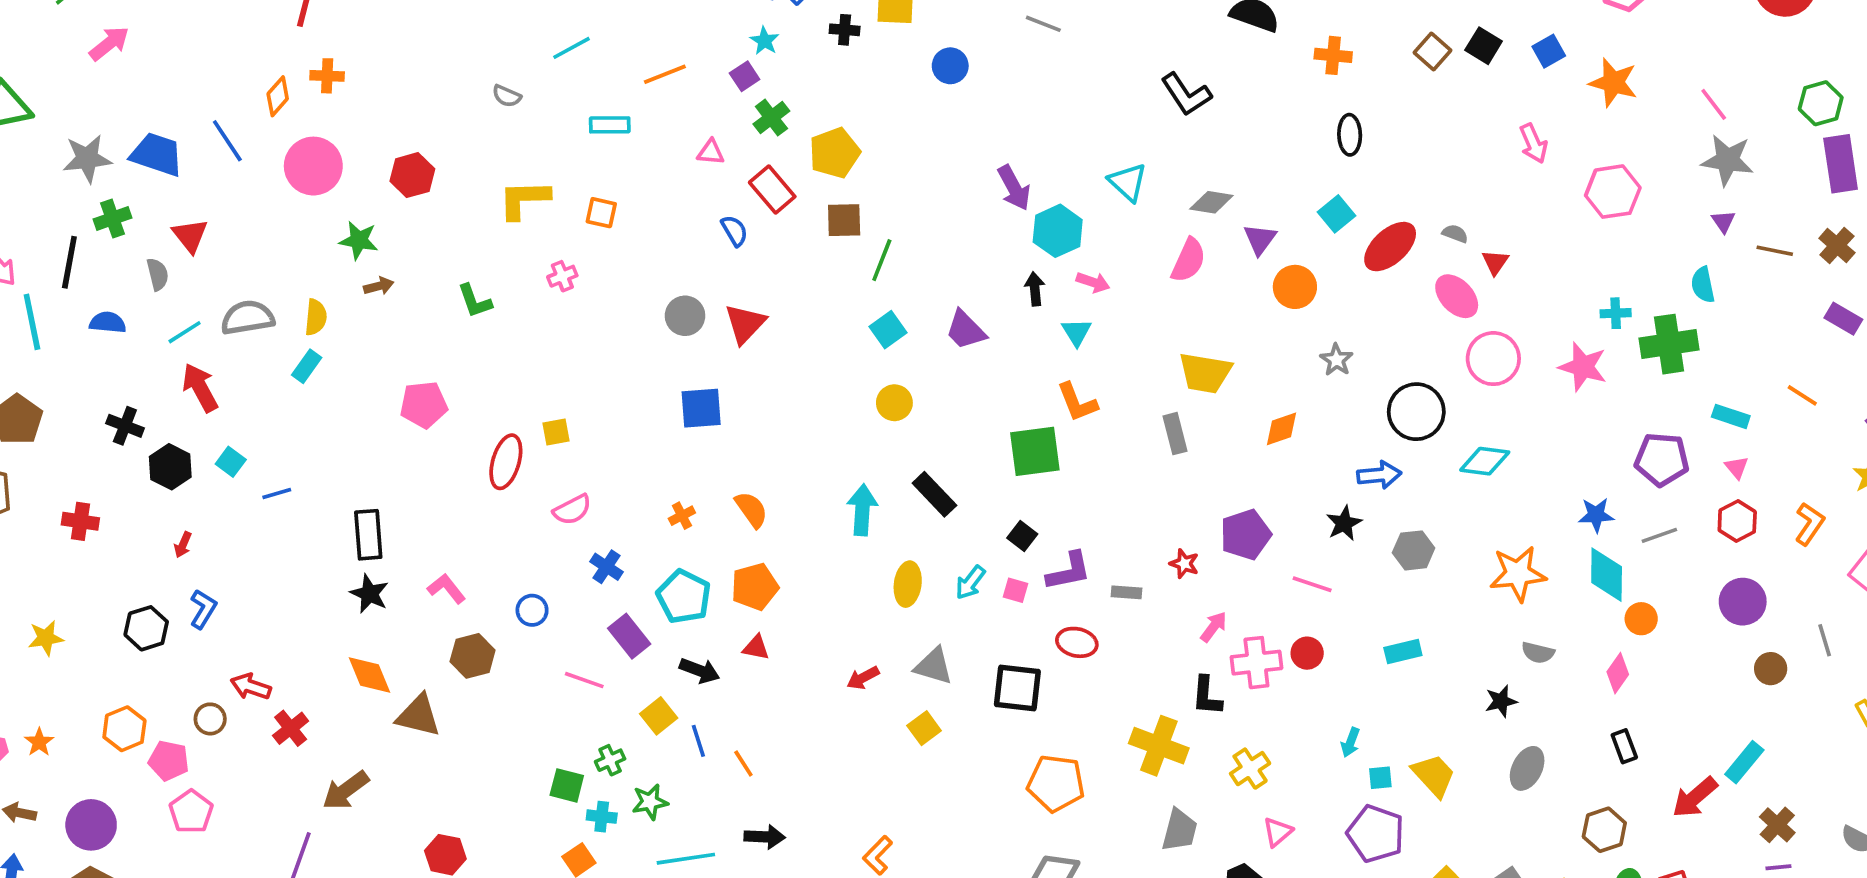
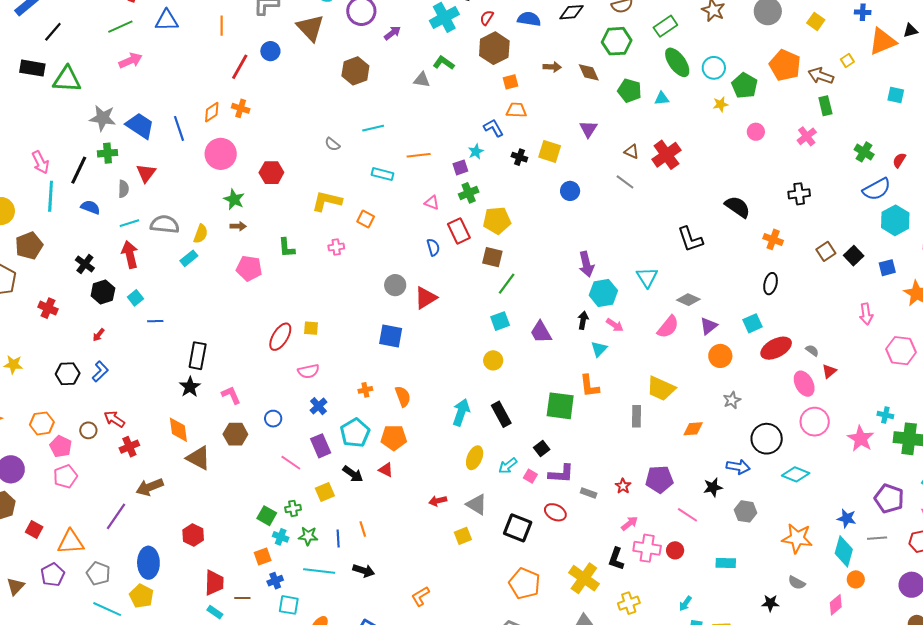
pink pentagon: (424, 405) -> (249, 268), moved
blue line: (698, 741) -> (338, 538), moved

